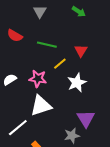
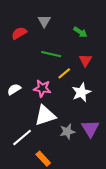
green arrow: (79, 12) -> (80, 32), moved
red semicircle: (15, 36) -> (19, 33), moved, turned 119
gray star: (72, 136) -> (67, 132), moved

